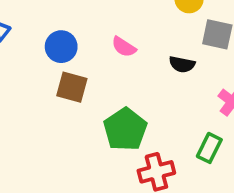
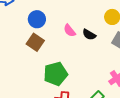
black semicircle: (182, 64) -> (89, 35), moved

